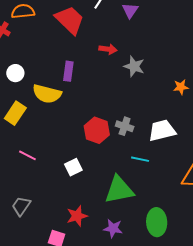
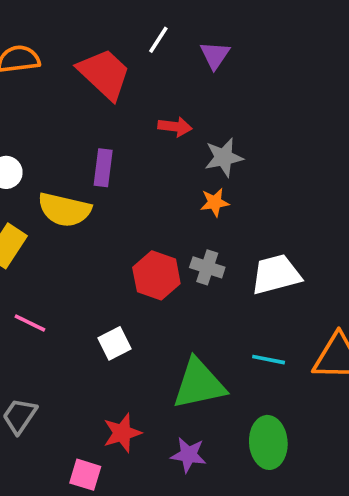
gray star: (134, 66) -> (224, 157), turned -30
orange star: (181, 87) -> (215, 202), moved
cyan line: (140, 159) -> (269, 360), moved

